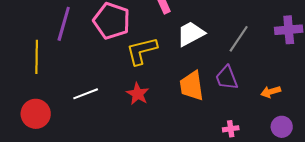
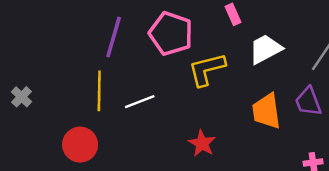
yellow line: (37, 57) -> (99, 91), moved
white line: (86, 94) -> (140, 102), moved
red star: (138, 94) -> (202, 143), moved

